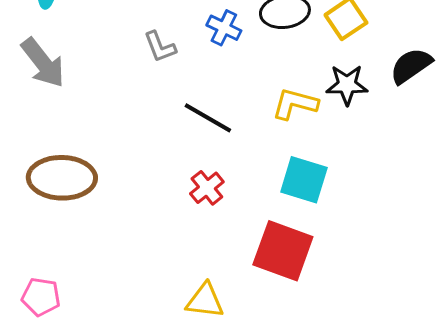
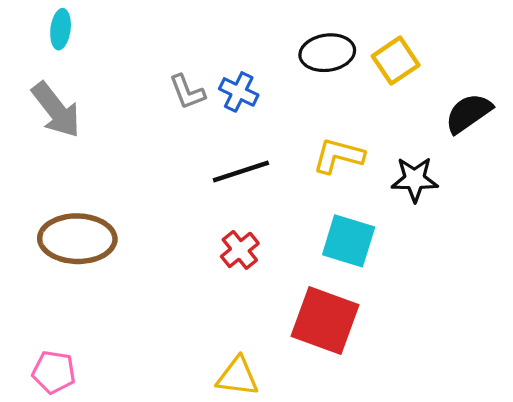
blue cross: (224, 28) -> (239, 92), moved
black star: (347, 85) -> (415, 179), moved
black line: (208, 118) -> (241, 171), turned -48

